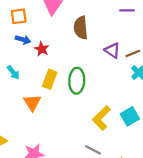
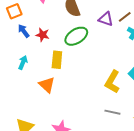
blue arrow: (23, 40) -> (24, 31), turned -128
cyan arrow: (13, 72) -> (23, 62), turned -104
green ellipse: (77, 81) -> (76, 36), moved, turned 70

